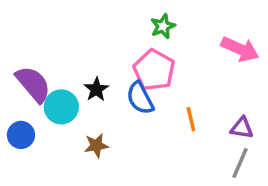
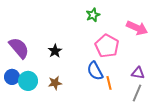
pink pentagon: (154, 70) -> (107, 46), moved
blue semicircle: (140, 98) -> (95, 71), moved
cyan circle: (61, 107) -> (28, 81), moved
orange line: (191, 119) -> (109, 83), moved

